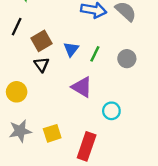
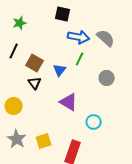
brown square: (41, 41) -> (35, 63), turned -30
green line: (95, 54) -> (80, 59), moved
gray star: (20, 131) -> (17, 139), turned -30

